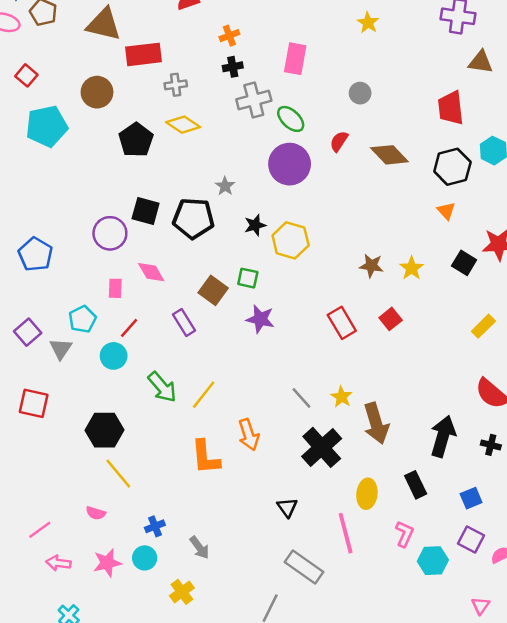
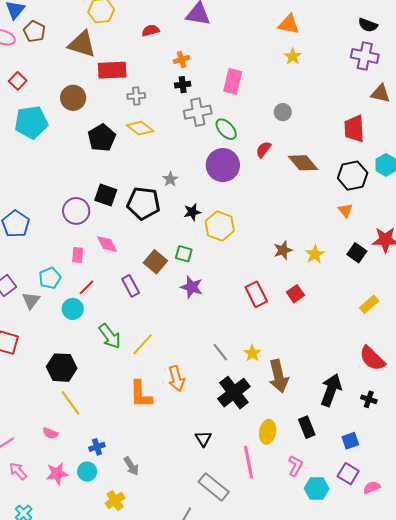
brown star: (371, 266) -> (283, 250), turned -30
pink arrow: (58, 563) -> (18, 471), turned 36

